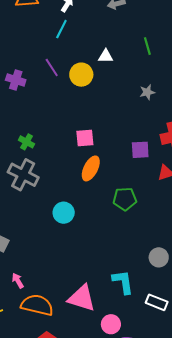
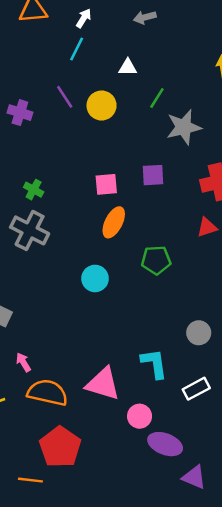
green line: (147, 46) -> (157, 98), moved, turned 48
white triangle: (106, 56) -> (128, 67), moved
gray star: (147, 92) -> (184, 127), size x1.8
purple square: (140, 150) -> (153, 175), moved
cyan circle: (64, 213) -> (95, 278), moved
white rectangle: (157, 302) -> (196, 389), turned -50

